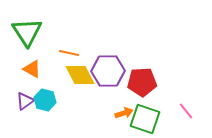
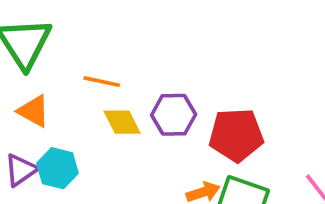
purple hexagon: (108, 71) -> (174, 115), size x0.7
yellow diamond: (80, 75) -> (122, 122), size x0.7

